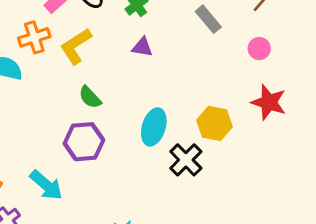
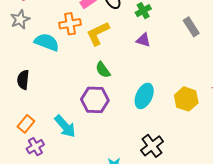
black cross: (186, 160) -> (152, 146), moved

